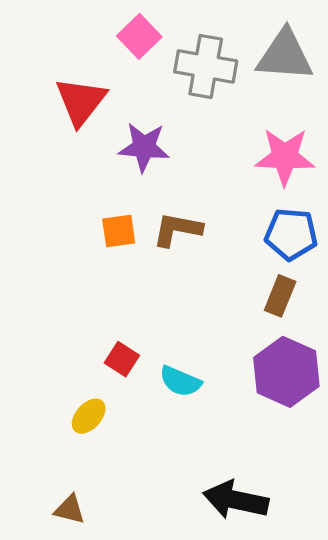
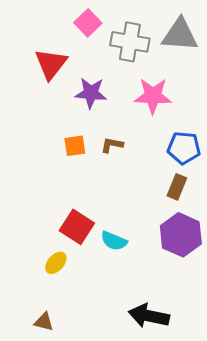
pink star: (285, 157) -> (153, 96), moved
brown L-shape: (177, 229) -> (112, 145), size x0.7
red square: (122, 359) -> (77, 227), size x1.6

